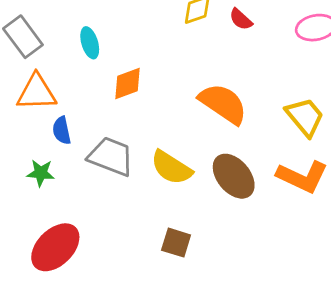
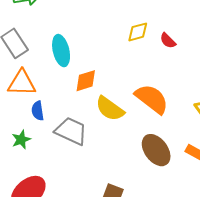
cyan ellipse: (90, 43) -> (61, 51), size x1.4
yellow semicircle: (171, 168) -> (110, 109), moved
green star: (41, 173) -> (21, 140), turned -30

